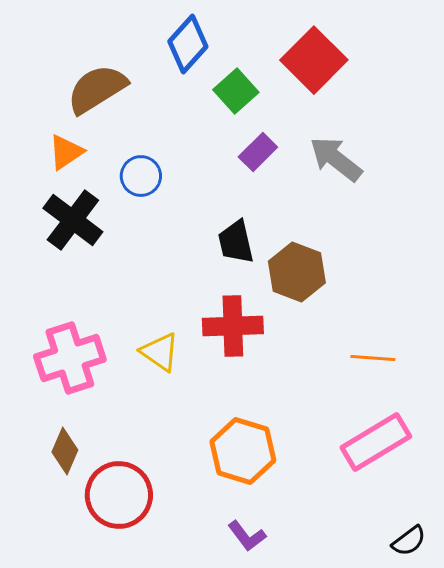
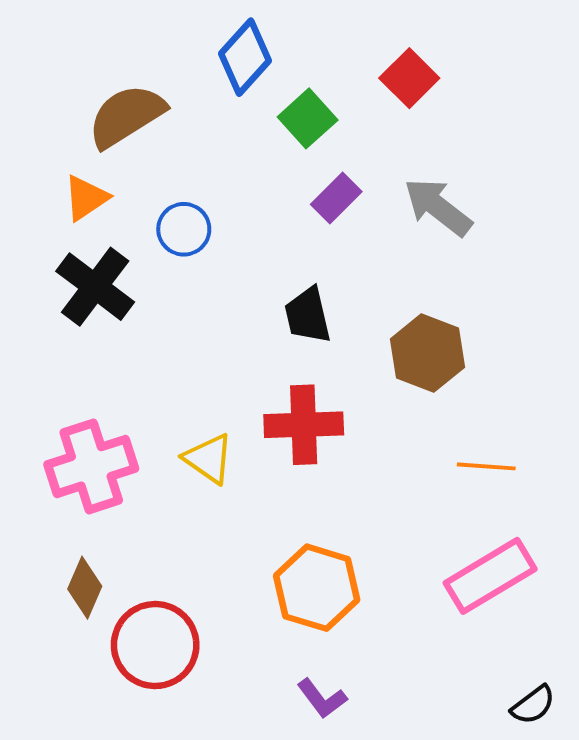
red square: (314, 60) -> (409, 78), size x0.7
brown hexagon: (297, 272) -> (428, 353), moved

